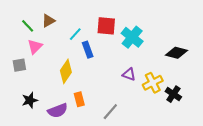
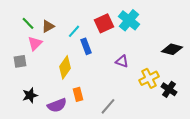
brown triangle: (48, 21) -> (48, 26), moved
red square: (106, 26) -> (104, 23), turned -30
cyan cross: (132, 37) -> (129, 20), moved
purple triangle: (129, 74) -> (122, 61), moved

